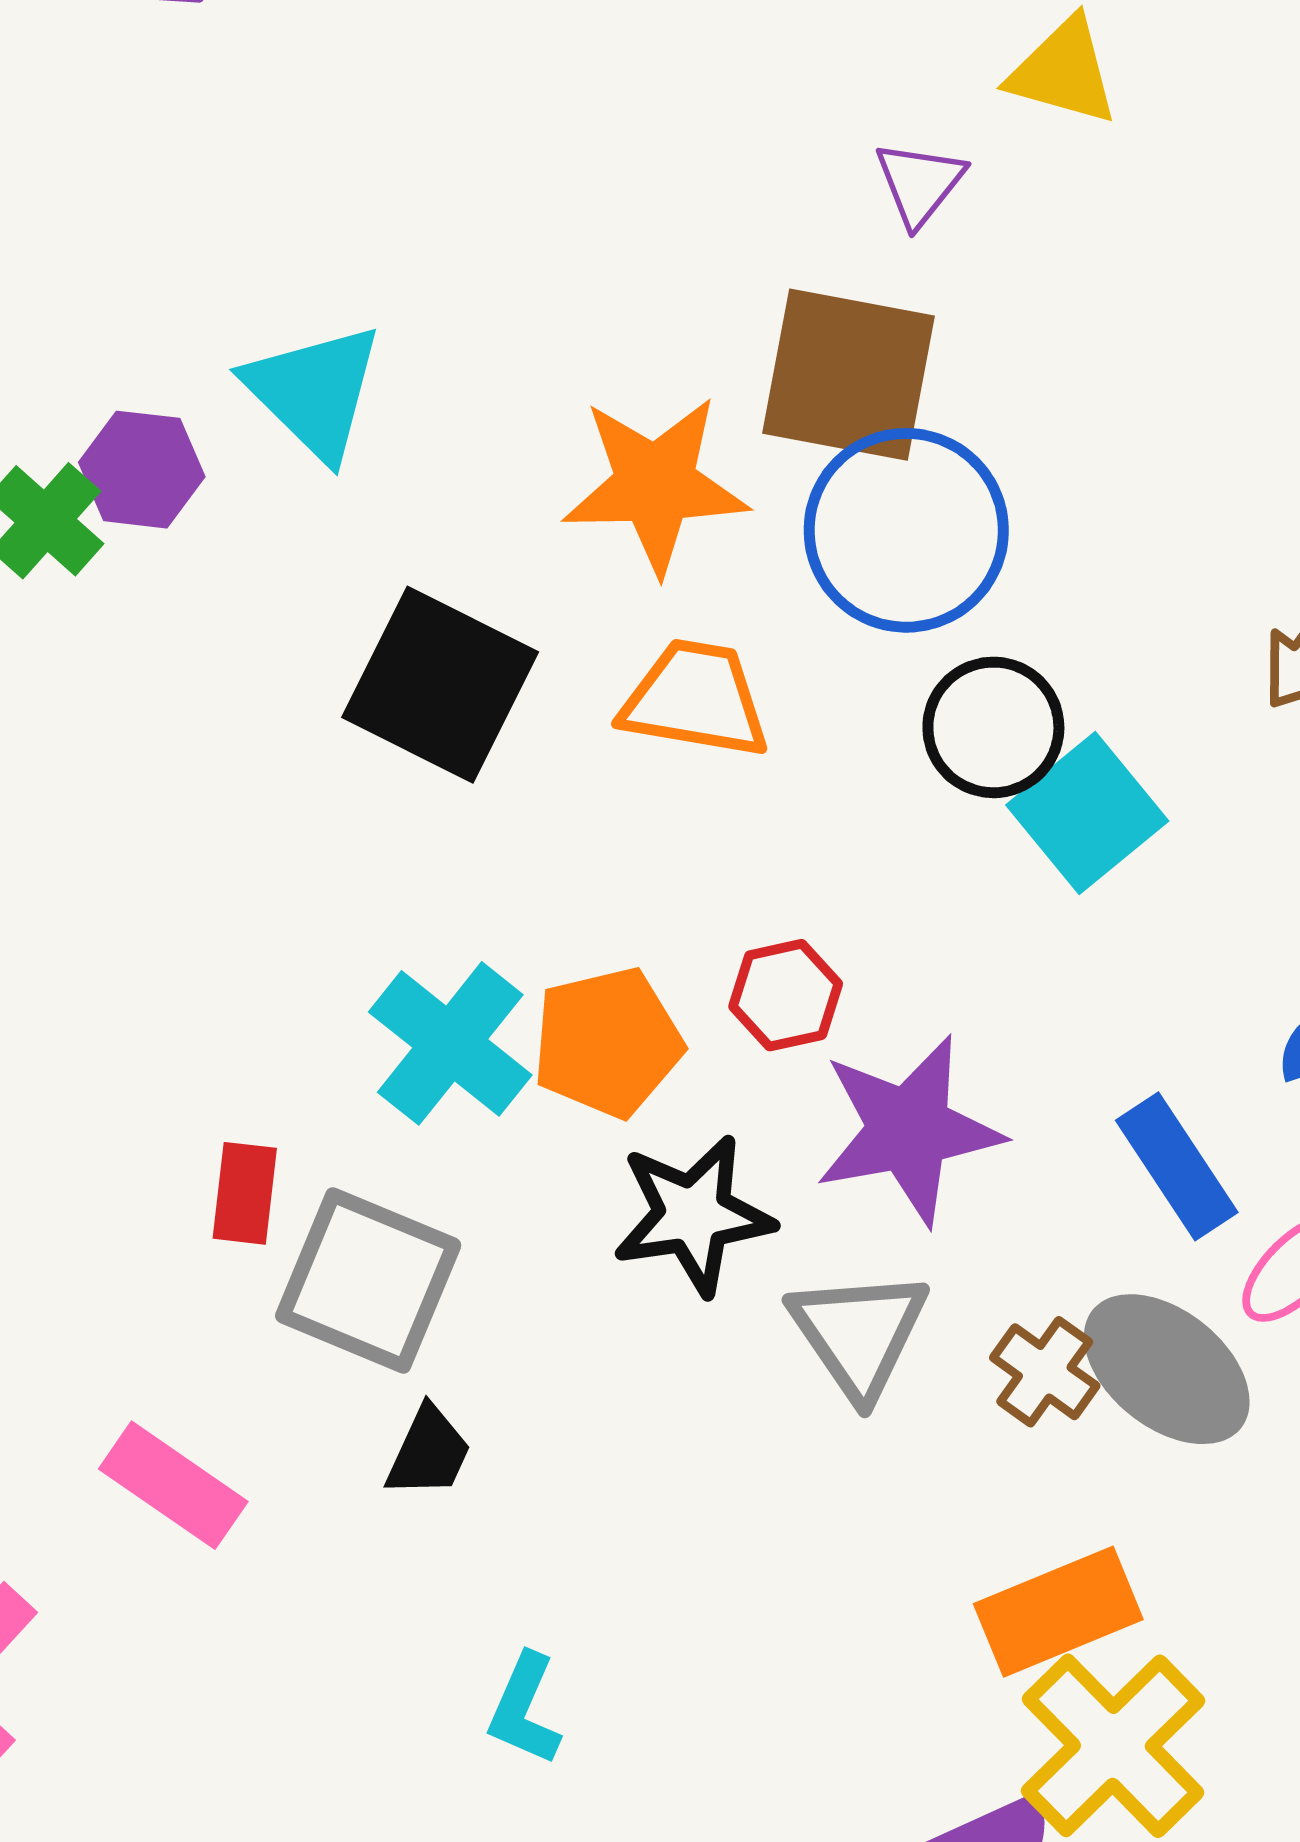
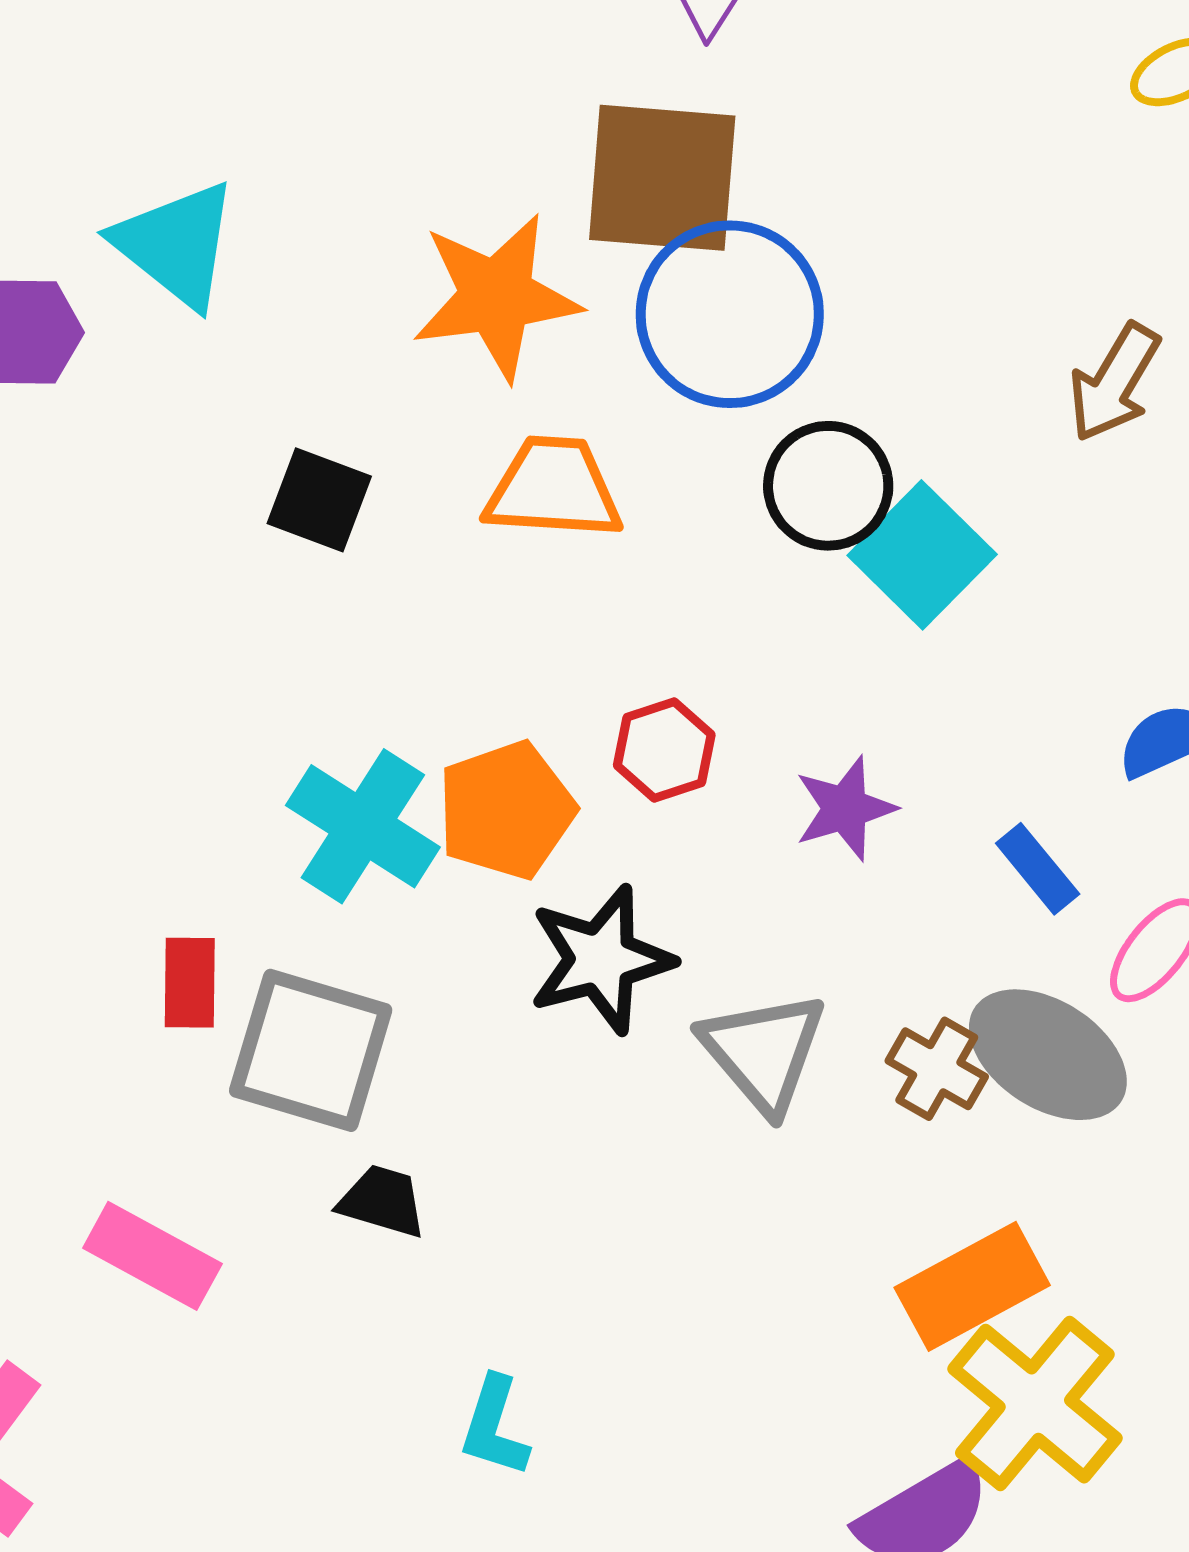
black square: (440, 685) -> (319, 500), size x0.6
purple star: (909, 1130) -> (845, 808), moved, size x0.6
blue rectangle: (1177, 1166) -> (1038, 869), size x0.7
black trapezoid: (429, 1452) -> (382, 1201), turned -92

